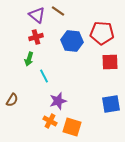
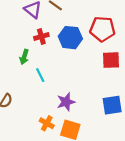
red cross: (36, 37) -> (41, 36), moved
purple star: (58, 101) -> (66, 102), moved

